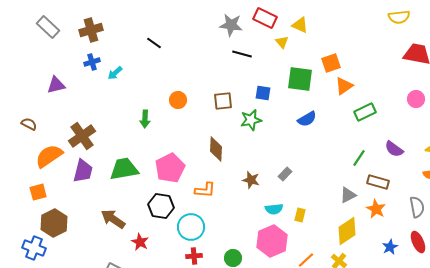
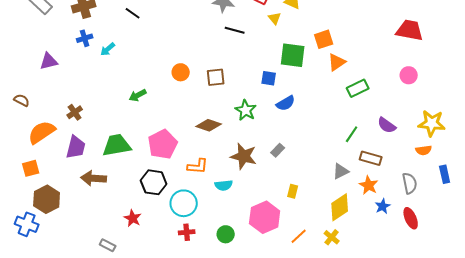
black line: (154, 43) -> (133, 13), moved
blue square: (263, 93) -> (269, 78), moved
orange circle: (178, 100) -> (181, 72), moved
green arrow: (145, 119) -> (138, 95), turned 60
blue semicircle: (307, 119) -> (286, 103), moved
green star: (251, 120) -> (246, 110), moved, turned -30
brown cross: (82, 136) -> (75, 112), size x0.6
brown diamond: (216, 149) -> (209, 125), turned -75
brown star: (251, 180) -> (244, 156), size x1.5
cyan semicircle: (274, 209) -> (224, 185), moved
brown arrow: (113, 219) -> (94, 178), moved, turned -30
blue star: (390, 247) -> (383, 206), moved

